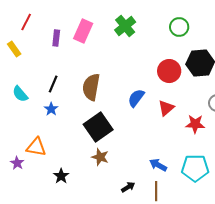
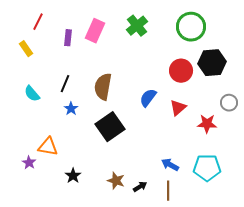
green circle: (179, 27) -> (191, 27), size x1.5
blue star: (51, 109) -> (71, 109), moved
brown star: (100, 157) -> (116, 181), moved

